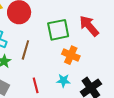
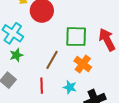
brown line: (25, 50) -> (52, 60), moved

